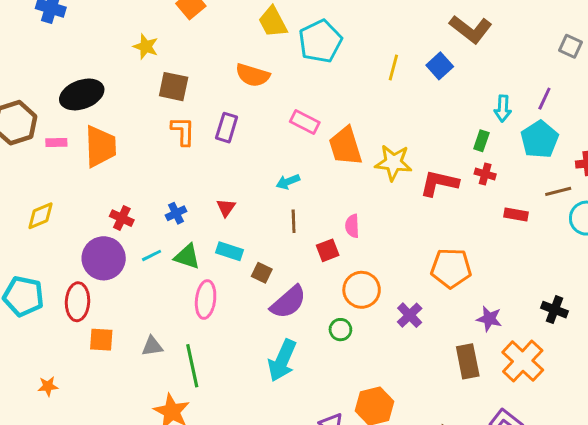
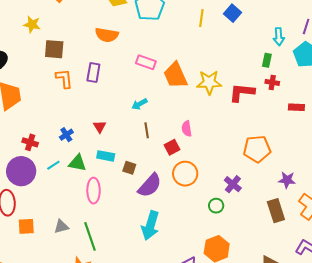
orange circle: (362, 290) -> (185, 174), moved
green circle: (340, 330) -> (216, 206), moved

